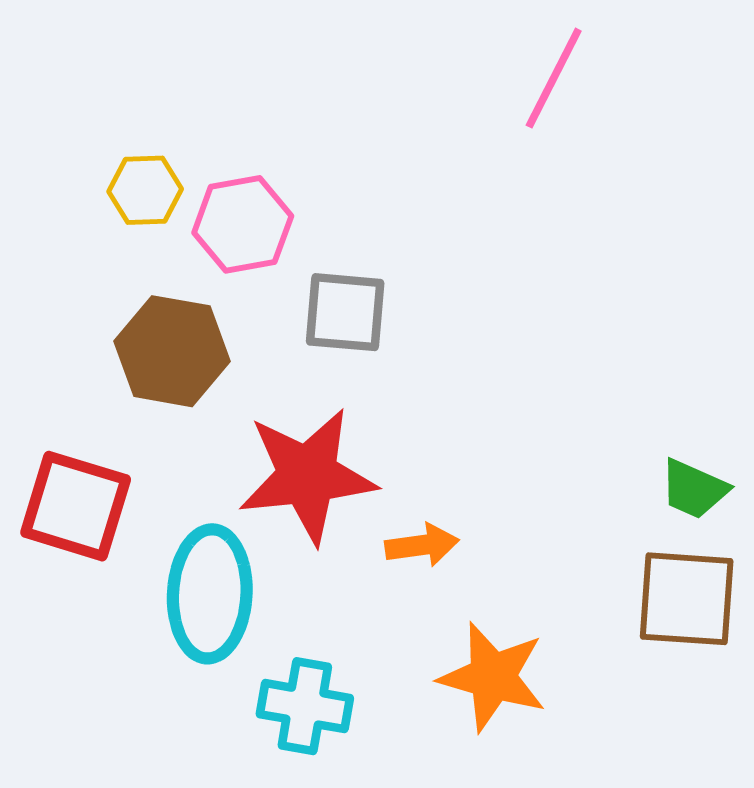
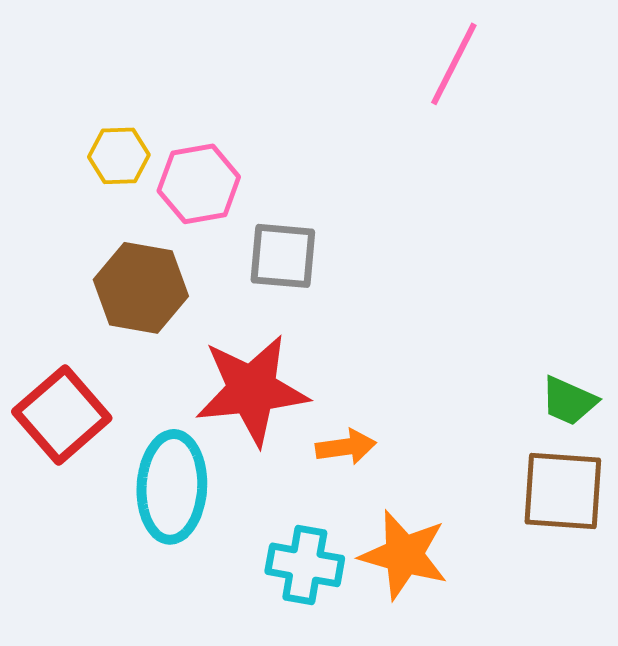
red square: (76, 506) -> (62, 415), turned 32
cyan cross: (305, 706) -> (305, 565), moved

